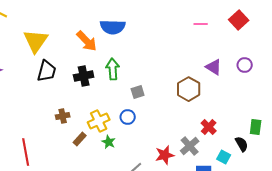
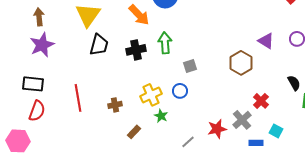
brown cross: (63, 116) -> (115, 105), moved
brown rectangle: (80, 139) -> (134, 132), moved
black semicircle: (242, 144) -> (294, 83), moved
red line: (26, 152) -> (78, 98), moved

